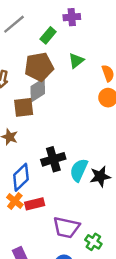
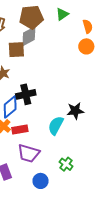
black cross: (53, 159) -> (26, 94), moved
cyan semicircle: (79, 170) -> (56, 125), moved
purple trapezoid: (66, 227) -> (29, 153), moved

